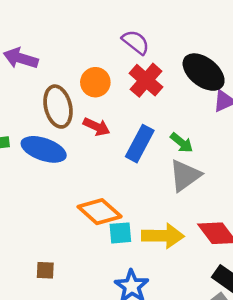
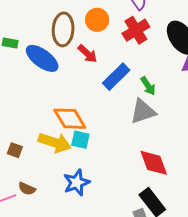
yellow arrow: (163, 236) -> (55, 143), moved

